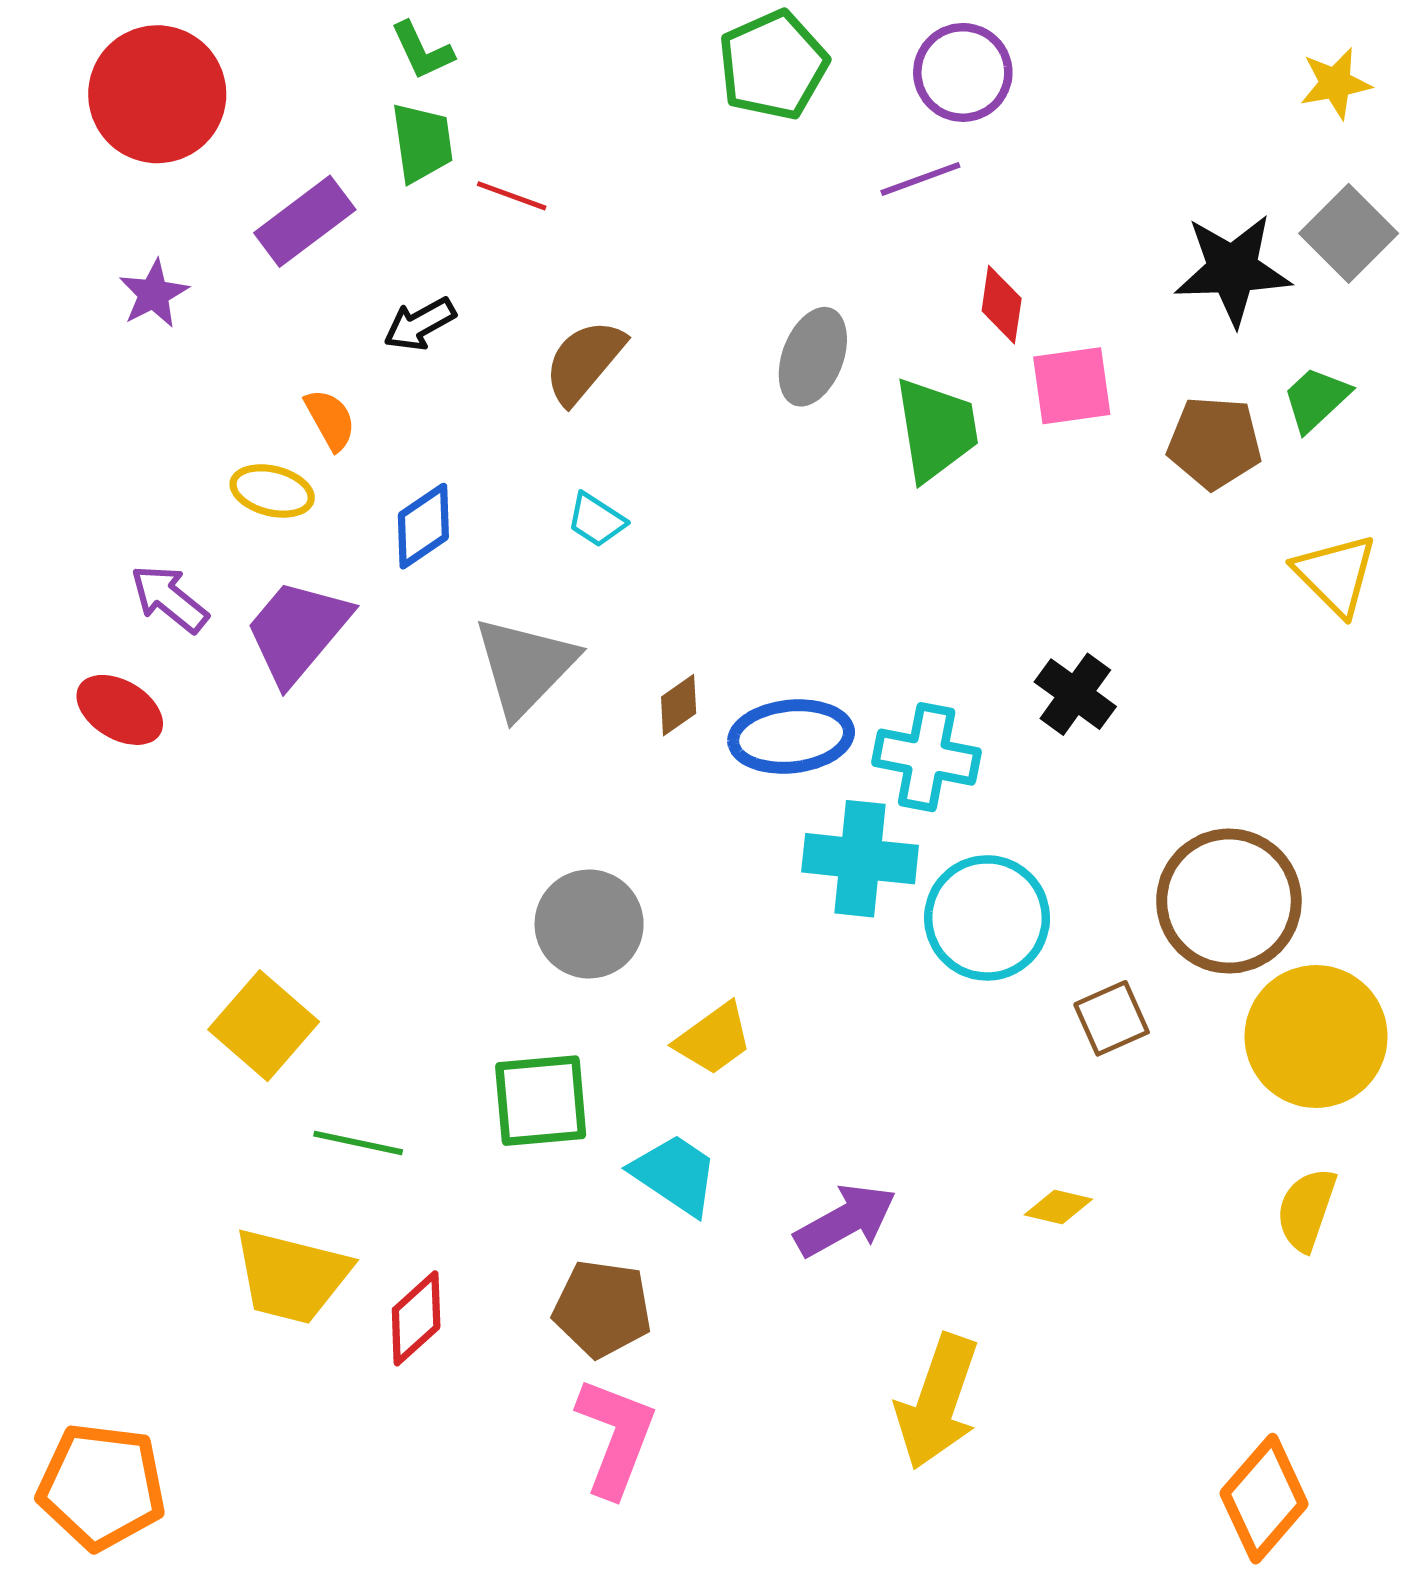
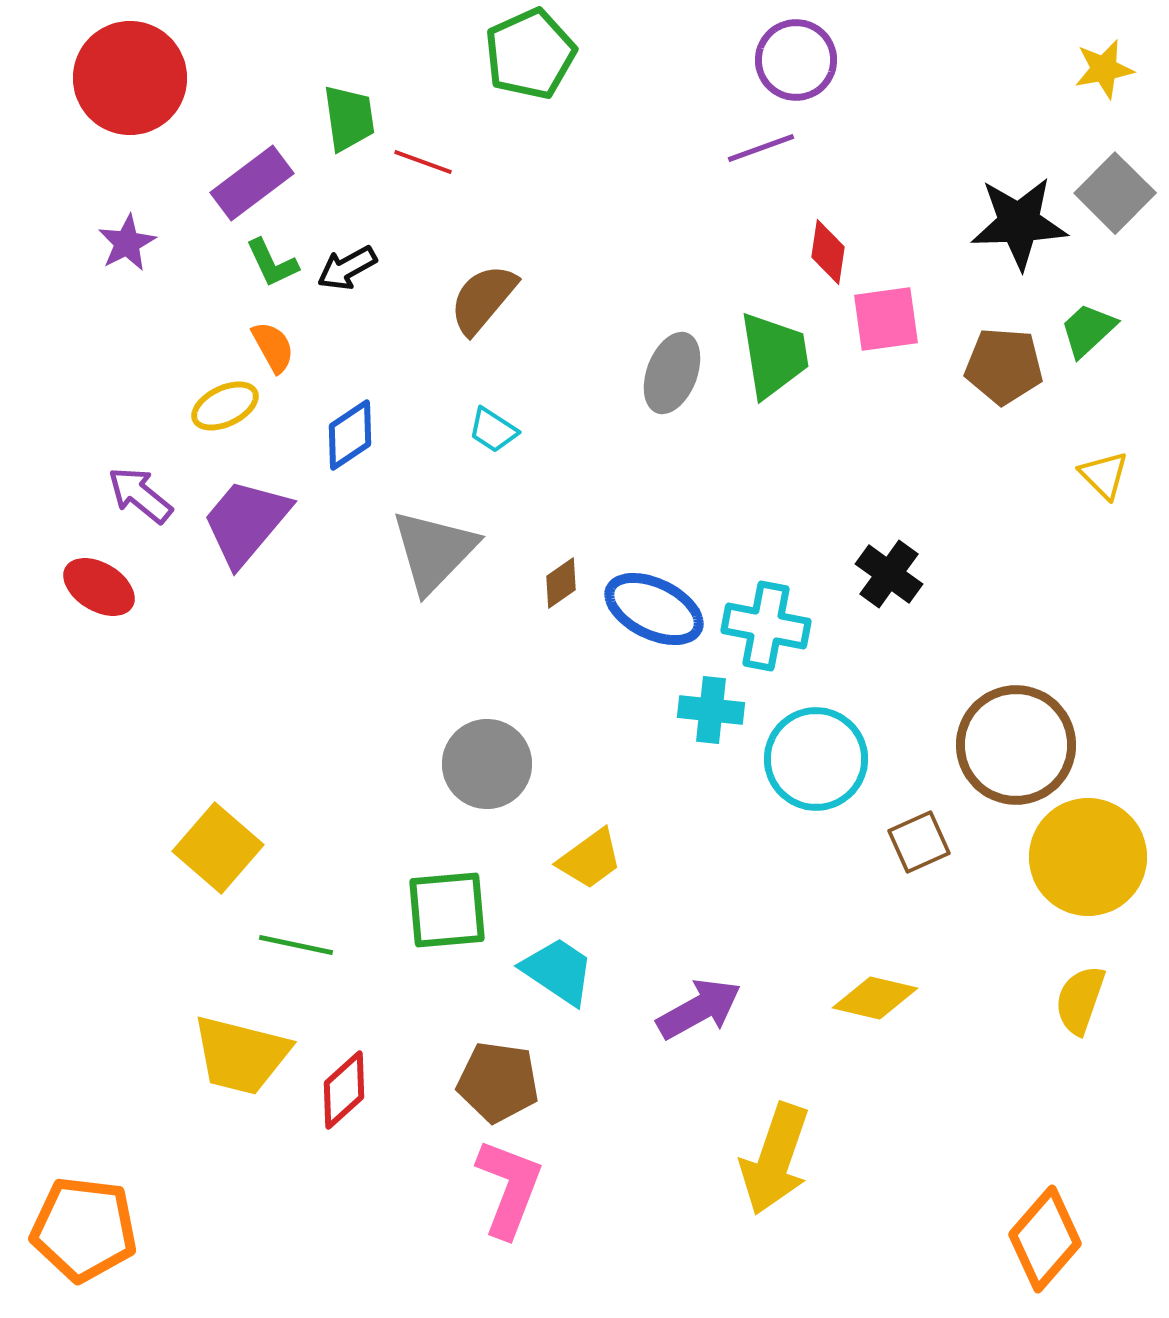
green L-shape: (422, 51) -> (272, 263), moved
green pentagon: (773, 65) -> (530, 54), moved
gray ellipse: (813, 357) -> (672, 373), moved
yellow ellipse: (272, 491) -> (225, 406), turned -40
yellow triangle: (1335, 574) -> (1104, 475), size x0.7
blue ellipse: (791, 737) -> (654, 609), turned 32
cyan cross: (860, 859) -> (711, 710), size x0.7
yellow diamond: (1058, 1207) -> (875, 998), size x1.5

